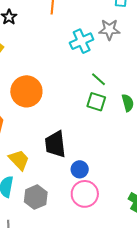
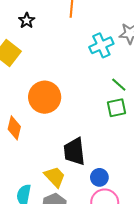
green square: (96, 102) -> (117, 108), turned -30
yellow trapezoid: (19, 160) -> (55, 177), moved

